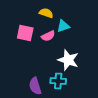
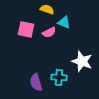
cyan triangle: (63, 26) -> (64, 22), turned 40
white star: (68, 60) -> (82, 61), moved

